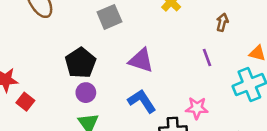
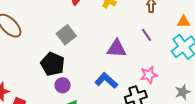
gray square: (109, 17) -> (66, 35), moved
purple triangle: (141, 60) -> (117, 49), moved

